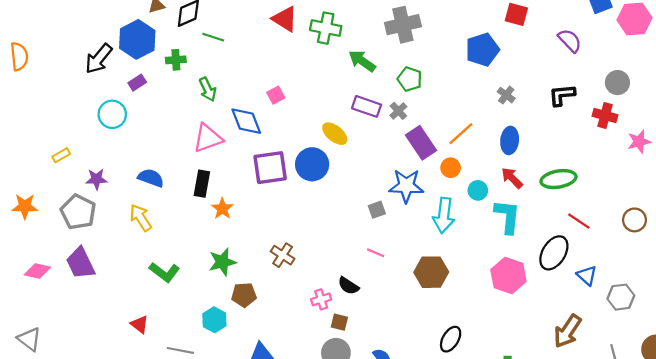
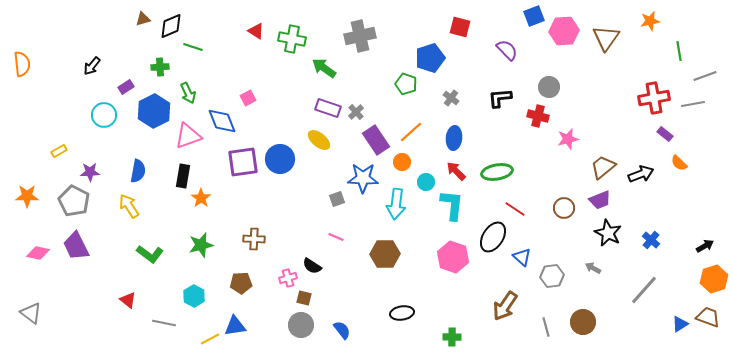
red triangle: (285, 19) -> (256, 31), size x0.7
blue hexagon: (137, 39) -> (154, 111), moved
black arrow: (99, 59) -> (92, 66), size x0.7
green pentagon: (410, 79) -> (406, 84), moved
yellow ellipse: (335, 134) -> (319, 140), moved
blue semicircle: (151, 178) -> (138, 171), turned 80
brown cross: (283, 255) -> (254, 239), turned -30
brown pentagon: (244, 295) -> (241, 283), moved
black ellipse: (451, 339) -> (402, 313), turned 50

